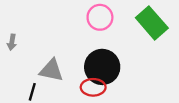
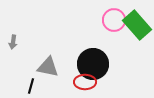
pink circle: (100, 17) -> (114, 20), moved

